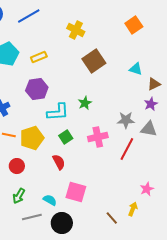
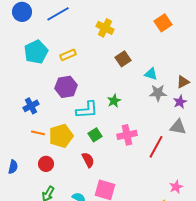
brown square: (94, 61) -> (123, 59), size x0.7
cyan triangle: (136, 69) -> (151, 74), moved
gray star: (126, 120) -> (158, 93), moved

